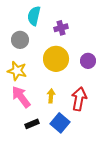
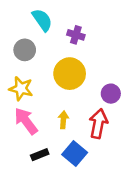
cyan semicircle: (34, 16) -> (42, 20), turned 132
purple cross: (61, 28) -> (76, 35), turned 32
purple circle: (88, 61) -> (111, 94), moved

